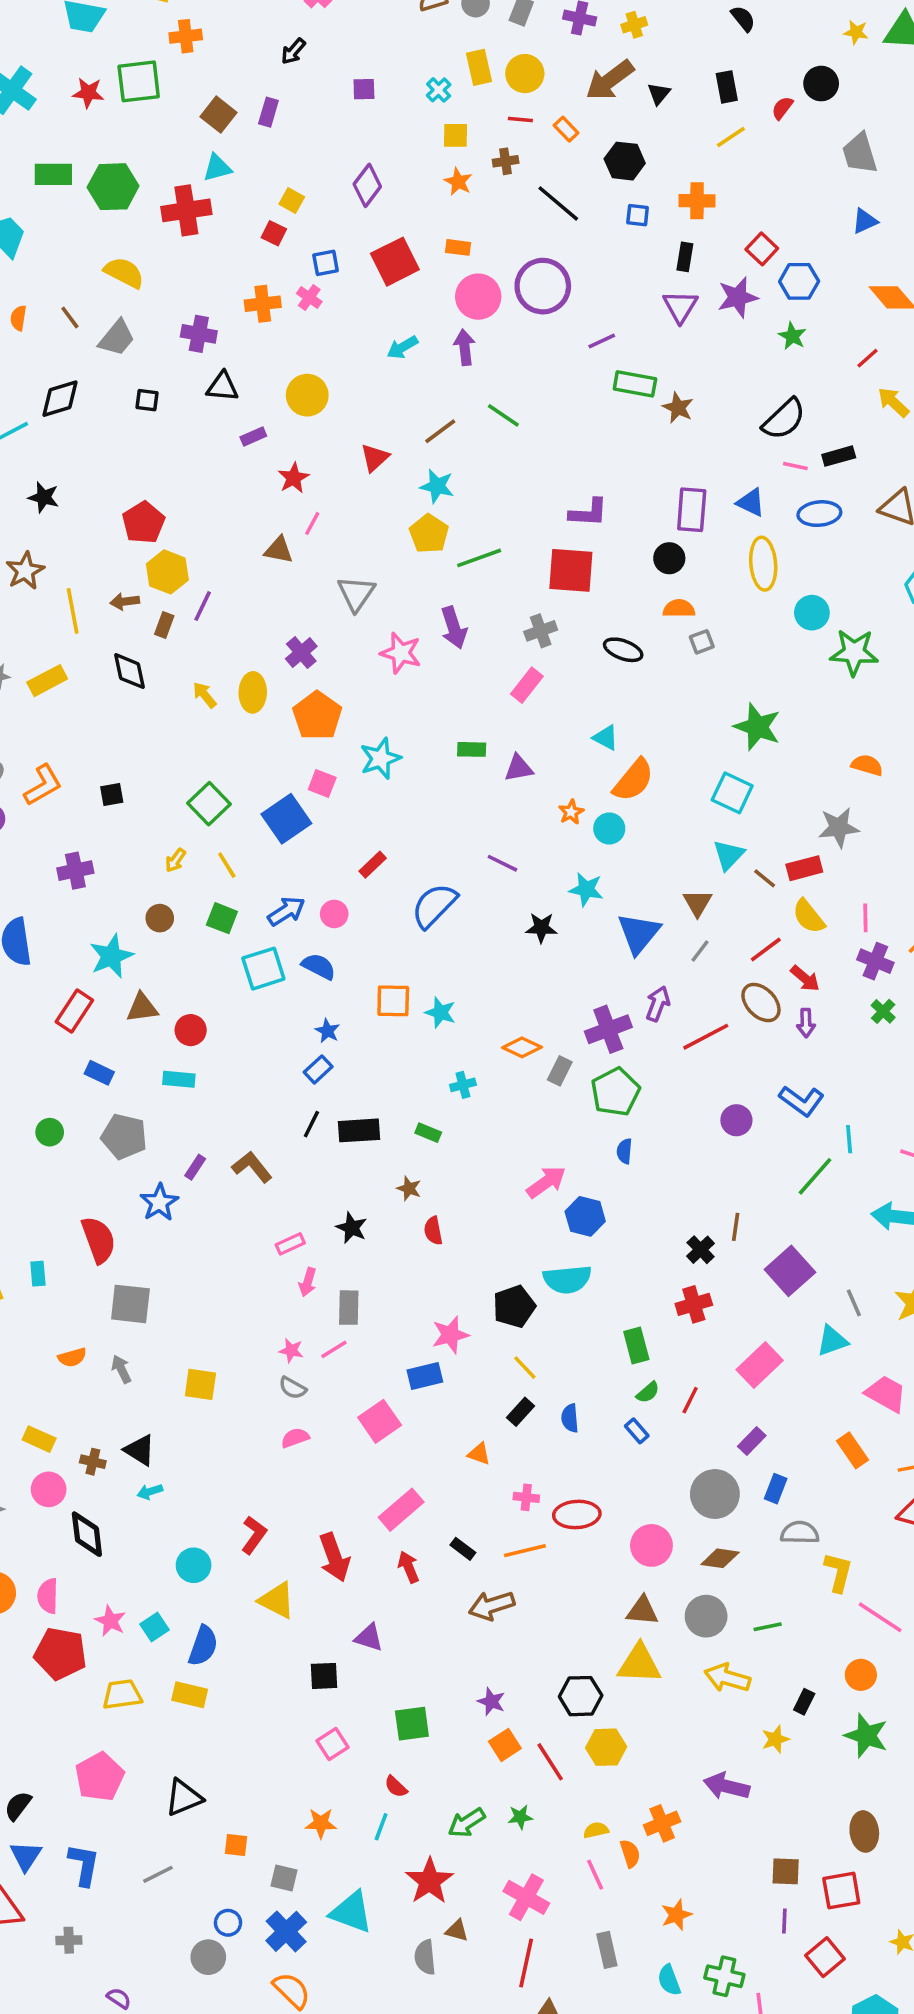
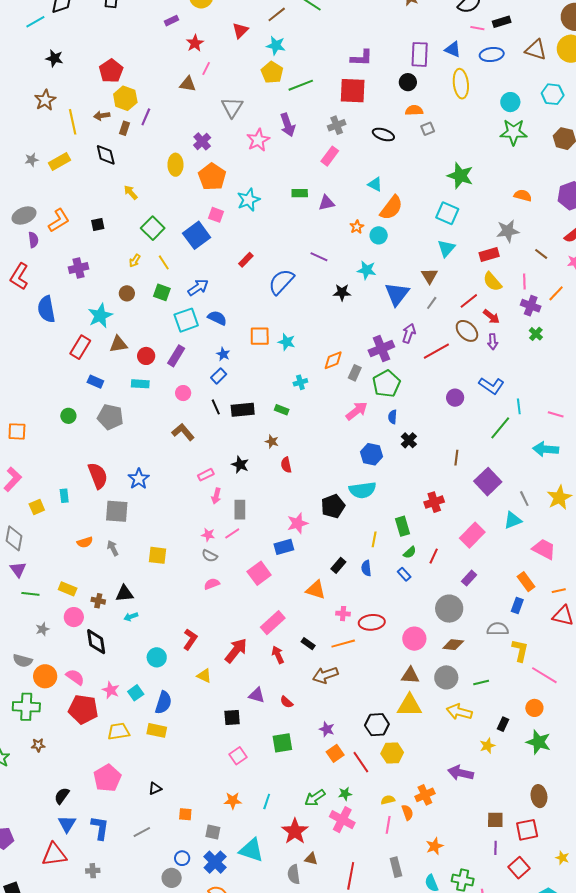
cyan circle: (812, 613) -> (510, 102), moved
pink star: (401, 653) -> (258, 140), turned 30
yellow arrow: (205, 695) -> (131, 192), moved
brown line: (765, 878) -> (541, 254), moved
pink circle: (334, 914) -> (183, 393), moved
orange diamond: (522, 1047) -> (333, 360), turned -45
black line: (311, 1124) -> (216, 407), turned -49
purple rectangle: (195, 1167) -> (176, 356), moved, size x1.5
pink arrow: (546, 1182) -> (357, 411), moved
blue star: (159, 1202) -> (139, 479), moved
black cross: (701, 1250) -> (409, 440), moved
yellow line: (525, 1368) -> (374, 539), moved, turned 56
black triangle: (140, 1450) -> (124, 593), turned -36
orange triangle: (479, 1454) -> (316, 590), size x1.5
blue rectangle: (776, 1489) -> (517, 605), moved
red arrow: (334, 1557) -> (236, 651), turned -120
pink semicircle: (48, 1596) -> (75, 677), turned 126
yellow triangle: (277, 1600) -> (204, 676), size x0.7
red semicircle: (396, 1787) -> (287, 702), moved
black triangle: (184, 1798) -> (155, 788), size x0.6
pink line: (595, 1875) -> (388, 825), turned 36
pink cross: (526, 1897) -> (342, 820), moved

